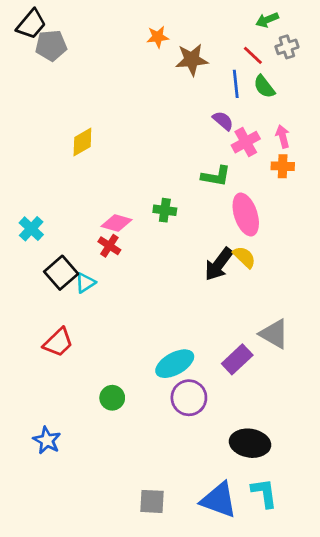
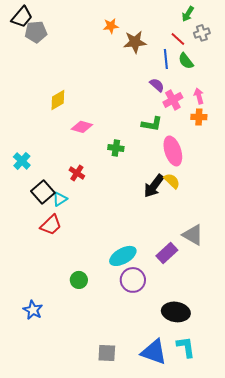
green arrow: (267, 20) -> (188, 14), turned -35
pink diamond: (116, 223) -> (82, 127), moved
red trapezoid: (58, 342) -> (51, 225), moved

